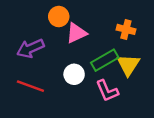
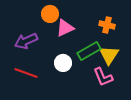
pink L-shape: (107, 91) -> (103, 77), moved

